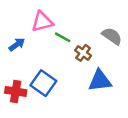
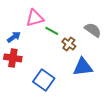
blue square: (43, 83) -> (44, 80), moved
red cross: (16, 91) -> (13, 58), moved

